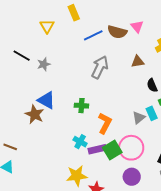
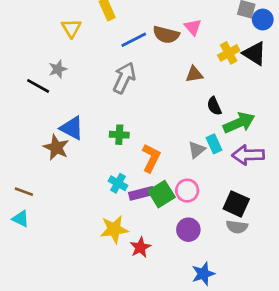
black line: (22, 56) -> (38, 86), moved
gray star: (44, 64) -> (58, 69), moved
gray arrow: (100, 67) -> (124, 78), moved
pink circle: (131, 148) -> (187, 191), size x0.7

